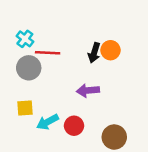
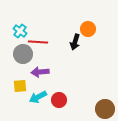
orange circle: (110, 50) -> (88, 29), moved
purple arrow: (88, 90) -> (40, 72), moved
brown circle: (114, 137) -> (105, 109), moved

